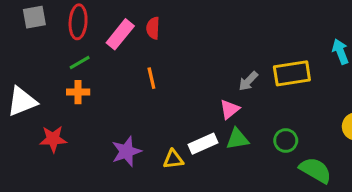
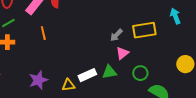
orange line: (151, 78) -> (43, 33), moved
pink triangle: (230, 109) -> (122, 53), moved

